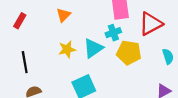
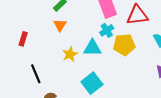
red triangle: (151, 24) -> (137, 15), turned 35
cyan triangle: (93, 48) -> (92, 48), turned 48

